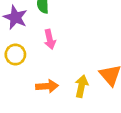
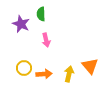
yellow circle: (15, 55) -> (24, 68), moved

